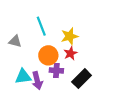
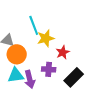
yellow star: (69, 36) -> (46, 38), moved
orange circle: (48, 55) -> (17, 54), moved

